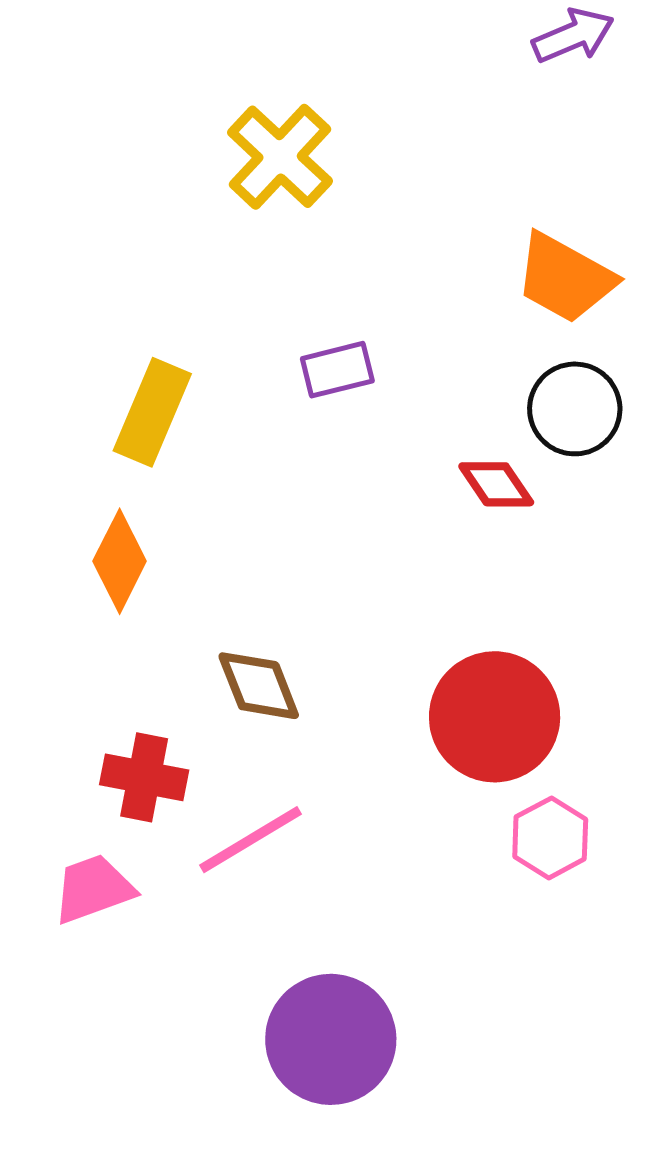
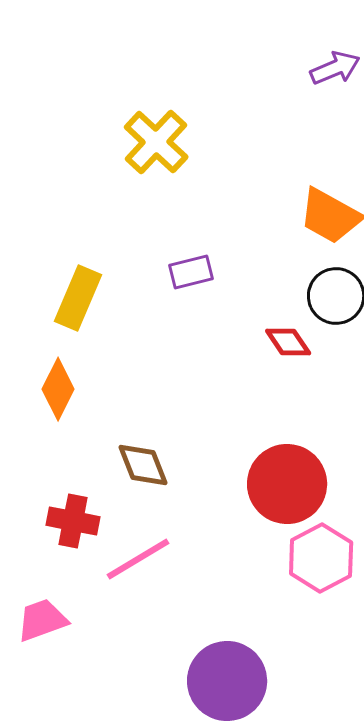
pink hexagon: (550, 838) -> (321, 558), size x1.4
pink trapezoid: (93, 889) -> (42, 620), moved
purple circle: (331, 1039) -> (227, 681), moved

